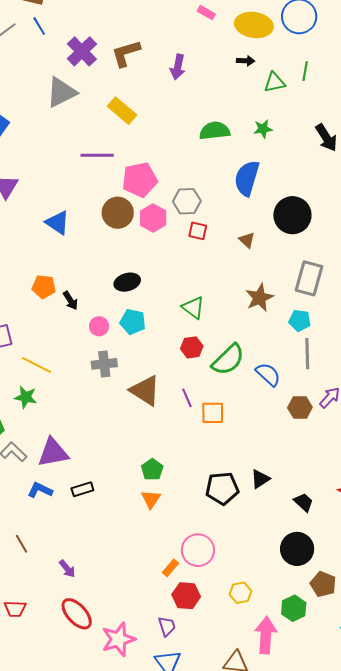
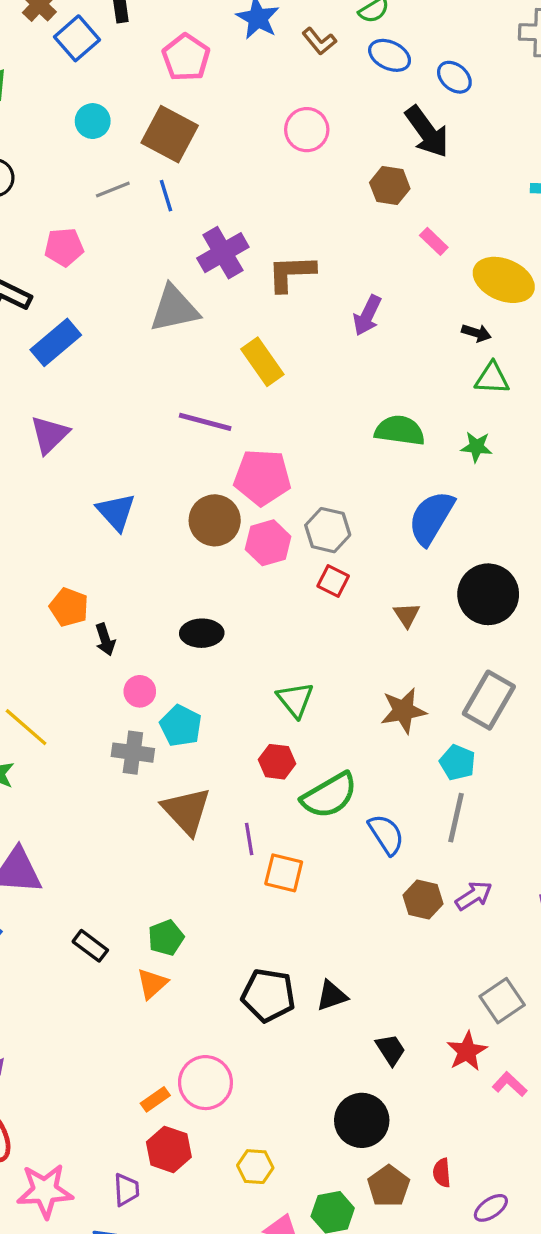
green triangle: (275, 82) -> (492, 378), moved
cyan pentagon: (133, 322) -> (181, 726), moved
black rectangle: (82, 489) -> (90, 946), moved, turned 40

